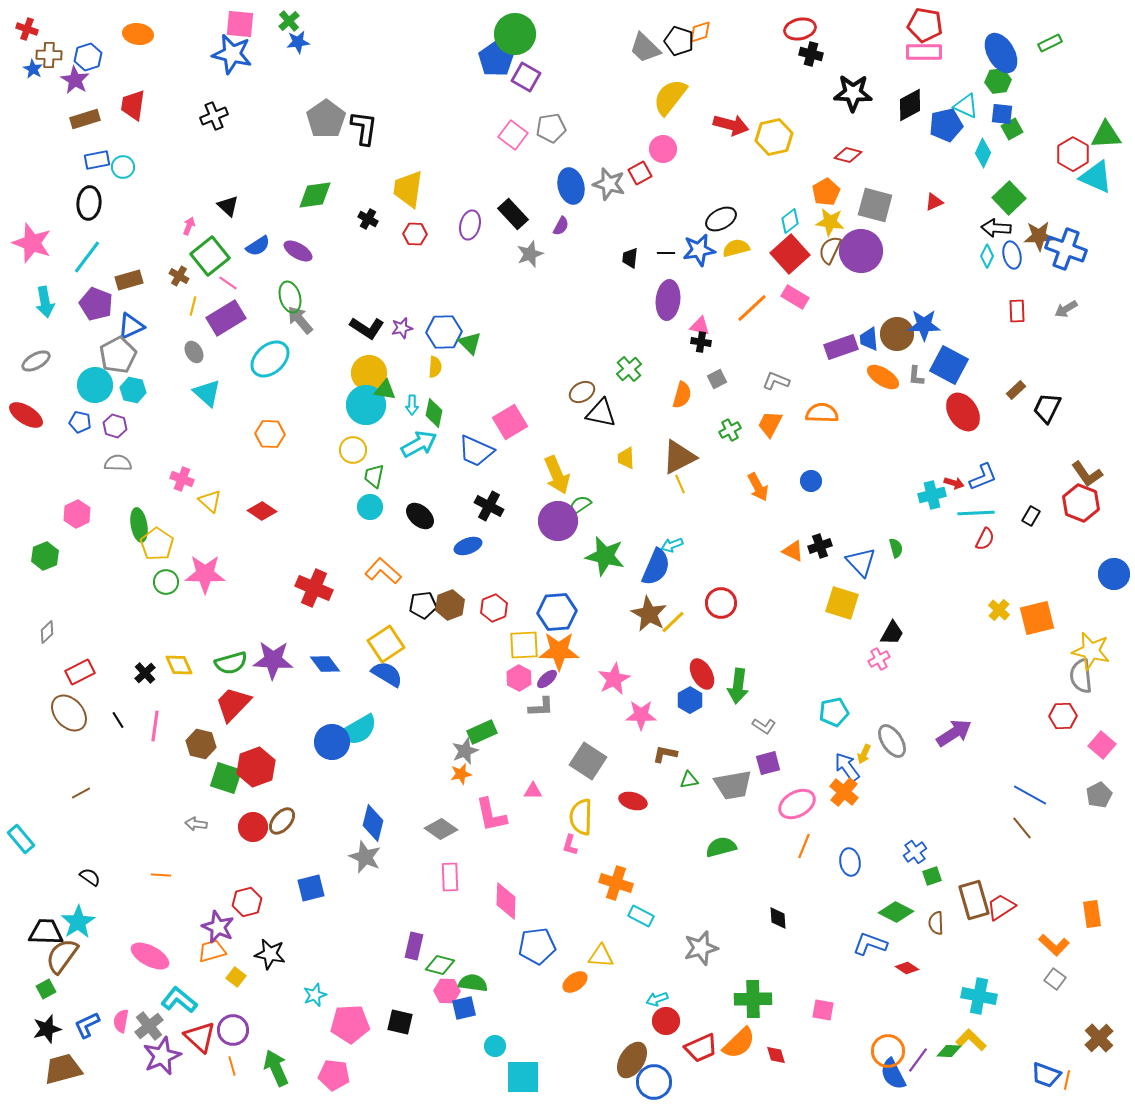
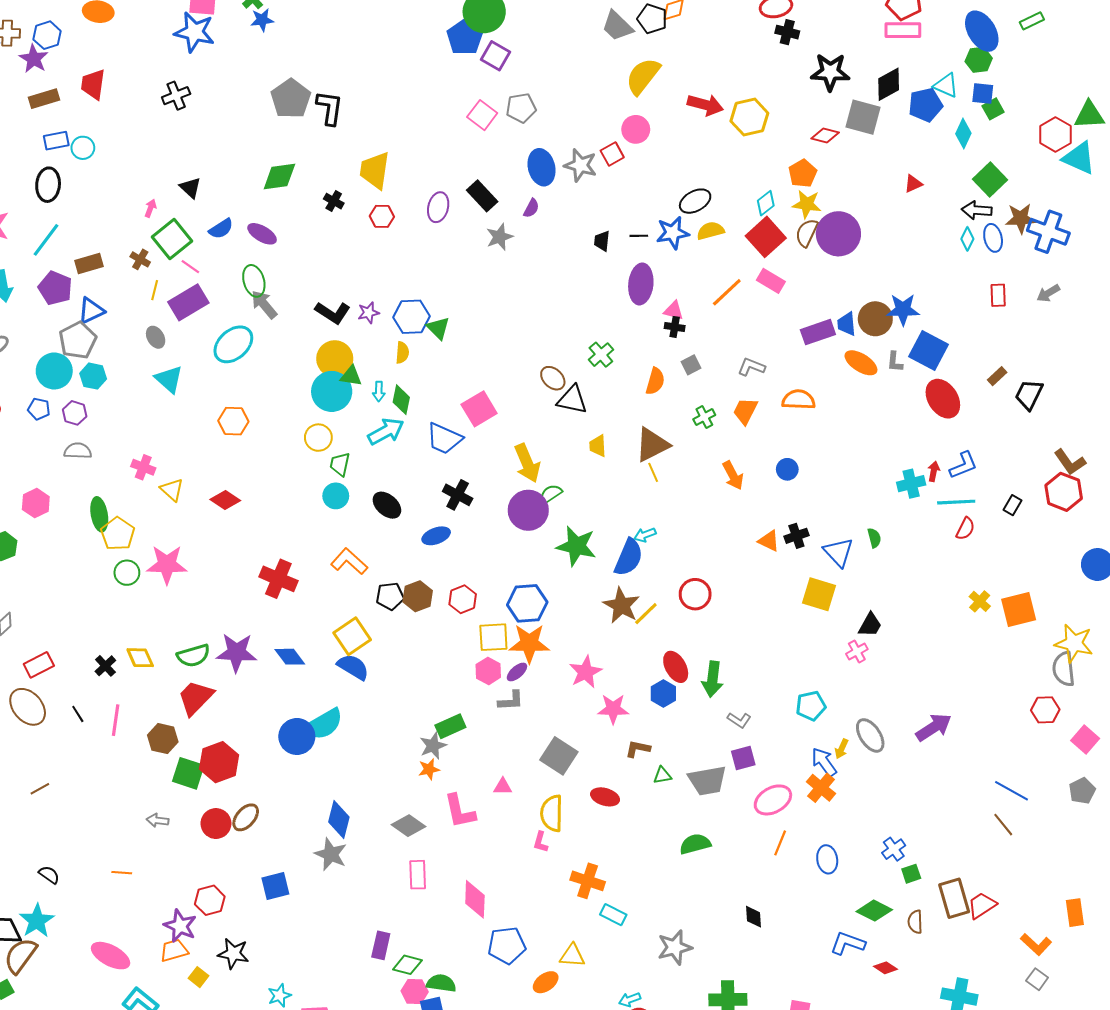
gray square: (875, 205) -> (863, 117), moved
brown ellipse: (582, 392) -> (553, 378), turned 75
red arrow: (954, 483) -> (934, 471), turned -96

